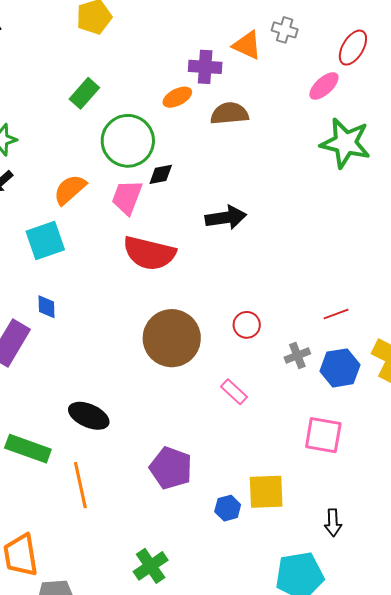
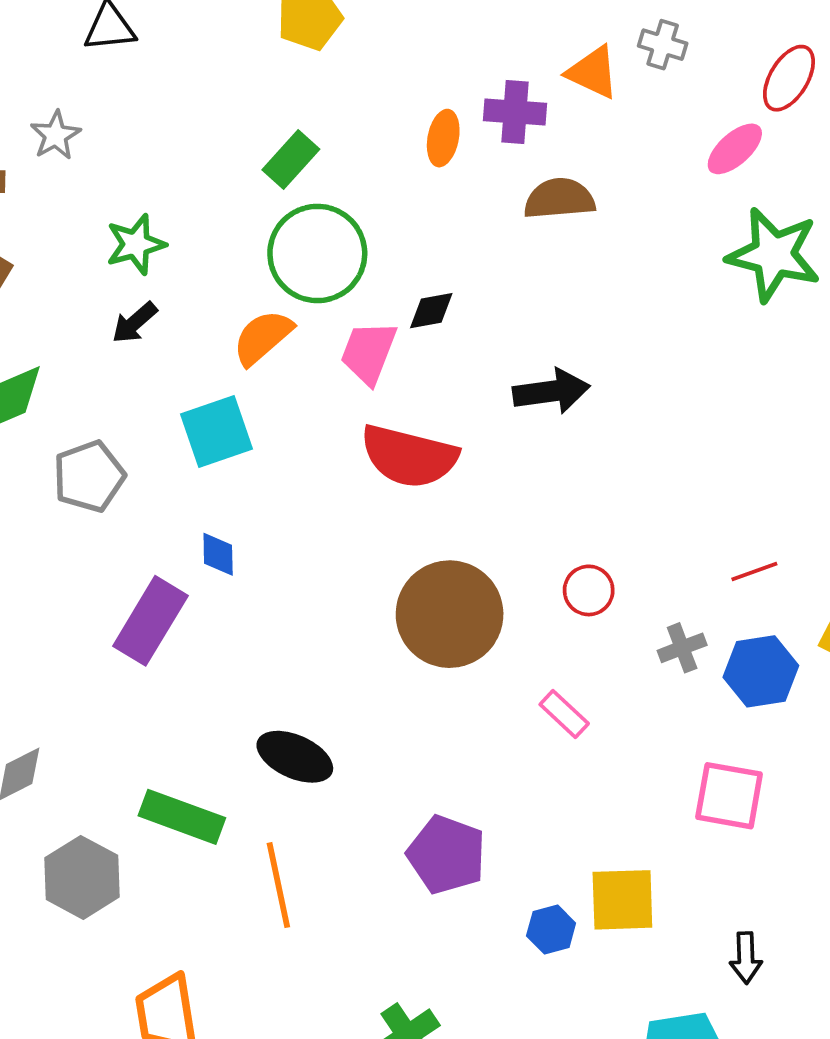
orange ellipse: (177, 97) -> (443, 138), moved, turned -52
green circle: (128, 141) -> (317, 253), moved

